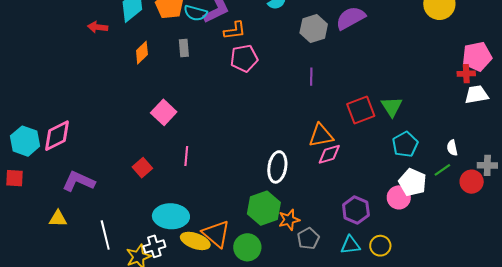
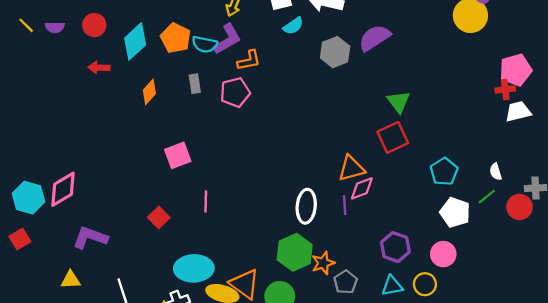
pink pentagon: (244, 58) -> (235, 92), moved
purple line: (311, 77) -> (345, 205), moved
green triangle: (392, 107) -> (399, 102), moved
pink square: (164, 112) -> (178, 155), turned 30
red square: (14, 178) -> (20, 239), turned -30
pink circle: (399, 197) -> (443, 254), moved

